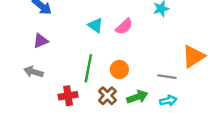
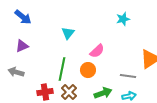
cyan triangle: (95, 25) -> (68, 33), turned 32
pink semicircle: (124, 27) -> (97, 51), moved
brown cross: (107, 96) -> (69, 92), moved

